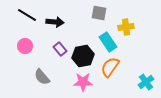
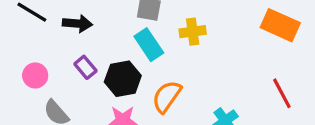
cyan rectangle: (108, 42) -> (149, 45), moved
pink circle: (25, 46) -> (35, 75), moved

